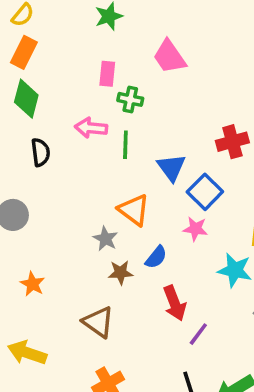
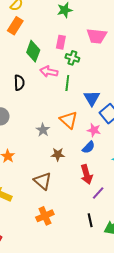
pink trapezoid: (169, 57) -> (97, 36), turned -55
green diamond: (26, 99) -> (33, 51), moved
pink star: (195, 229) -> (94, 130), moved
gray star: (105, 239) -> (43, 130), moved
blue semicircle: (156, 257) -> (89, 147), moved

